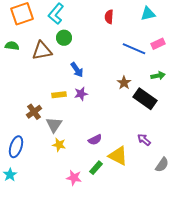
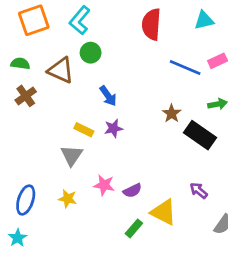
red semicircle: (109, 17) -> (151, 24), size x1.6
brown triangle: (42, 51) -> (61, 70), turned 35
yellow rectangle: (59, 95) -> (84, 130), turned 32
brown cross: (34, 112) -> (26, 96), moved
gray triangle: (54, 125) -> (72, 155), moved
yellow star: (59, 145) -> (68, 199), moved
pink star: (74, 178) -> (104, 185), moved

